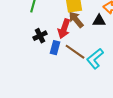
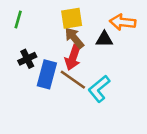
red arrow: (64, 29) -> (73, 57), moved
blue rectangle: (55, 48) -> (47, 74), size x1.5

